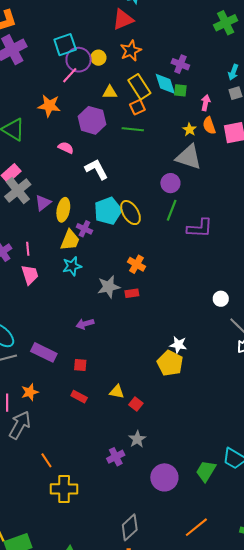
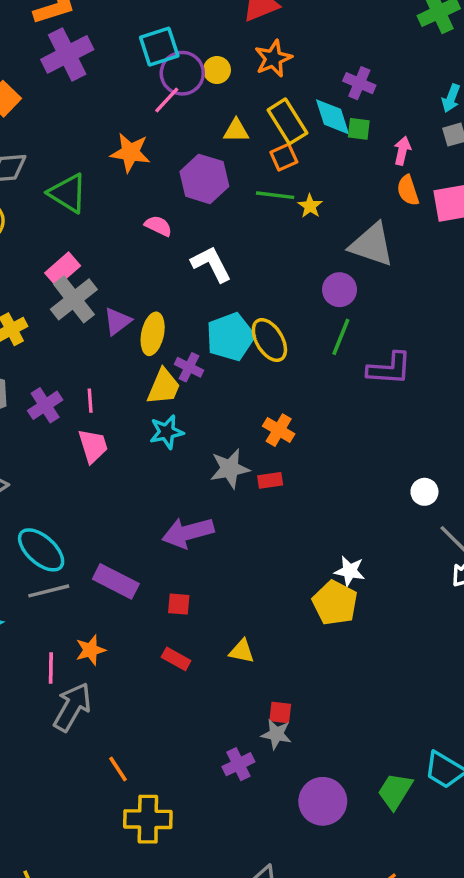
yellow star: (189, 130) -> (310, 206), moved
purple arrow: (85, 324) -> (188, 533), size x1.6
red square: (136, 404) -> (280, 713), moved, turned -32
gray star: (137, 439) -> (276, 734), turned -30

